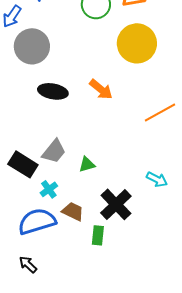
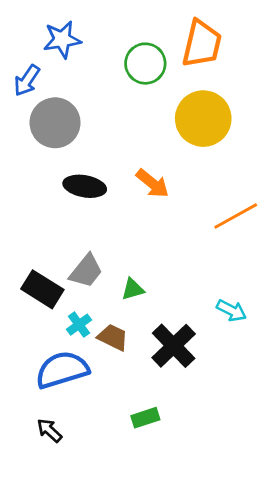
brown trapezoid: (73, 211) -> (113, 337), moved
green rectangle: (98, 235) -> (145, 418), moved, turned 66

